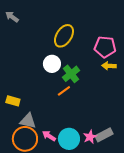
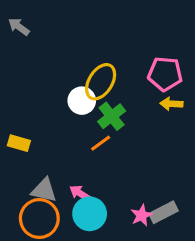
yellow ellipse: (64, 36) -> (101, 82), moved
yellow rectangle: (13, 101) -> (19, 143), moved
pink arrow: (49, 136) -> (80, 193), moved
cyan circle: (69, 139) -> (90, 214), moved

